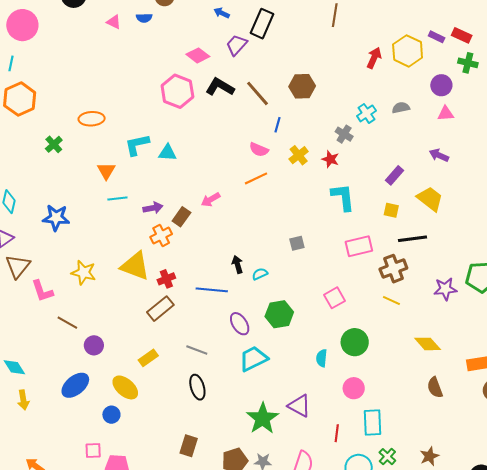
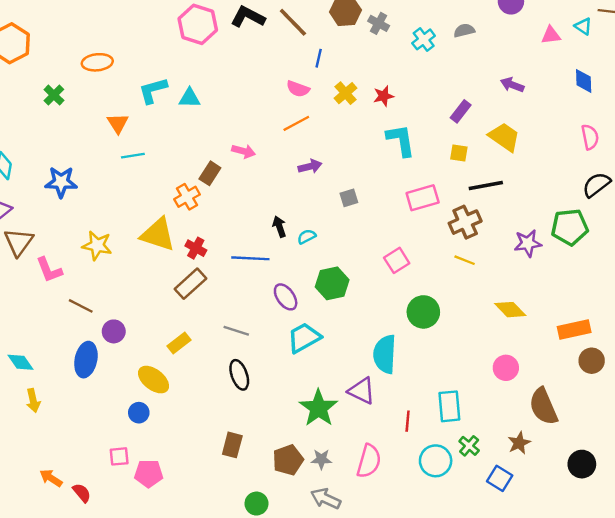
pink triangle: (446, 114) -> (551, 35), moved
gray cross: (344, 134) -> (379, 23), moved
red star: (330, 159) -> (384, 96), turned -30
pink arrow: (211, 200) -> (244, 151), turned -132
purple arrow: (153, 208) -> (310, 166), moved
red cross: (166, 279) -> (196, 248), turned -36
cyan semicircle: (322, 358) -> (385, 354), moved, size x1.8
blue ellipse: (75, 385) -> (86, 360), moved, turned -36
brown semicircle: (435, 387) -> (543, 406), moved, size x1.5
pink circle: (354, 388) -> (506, 368), moved

